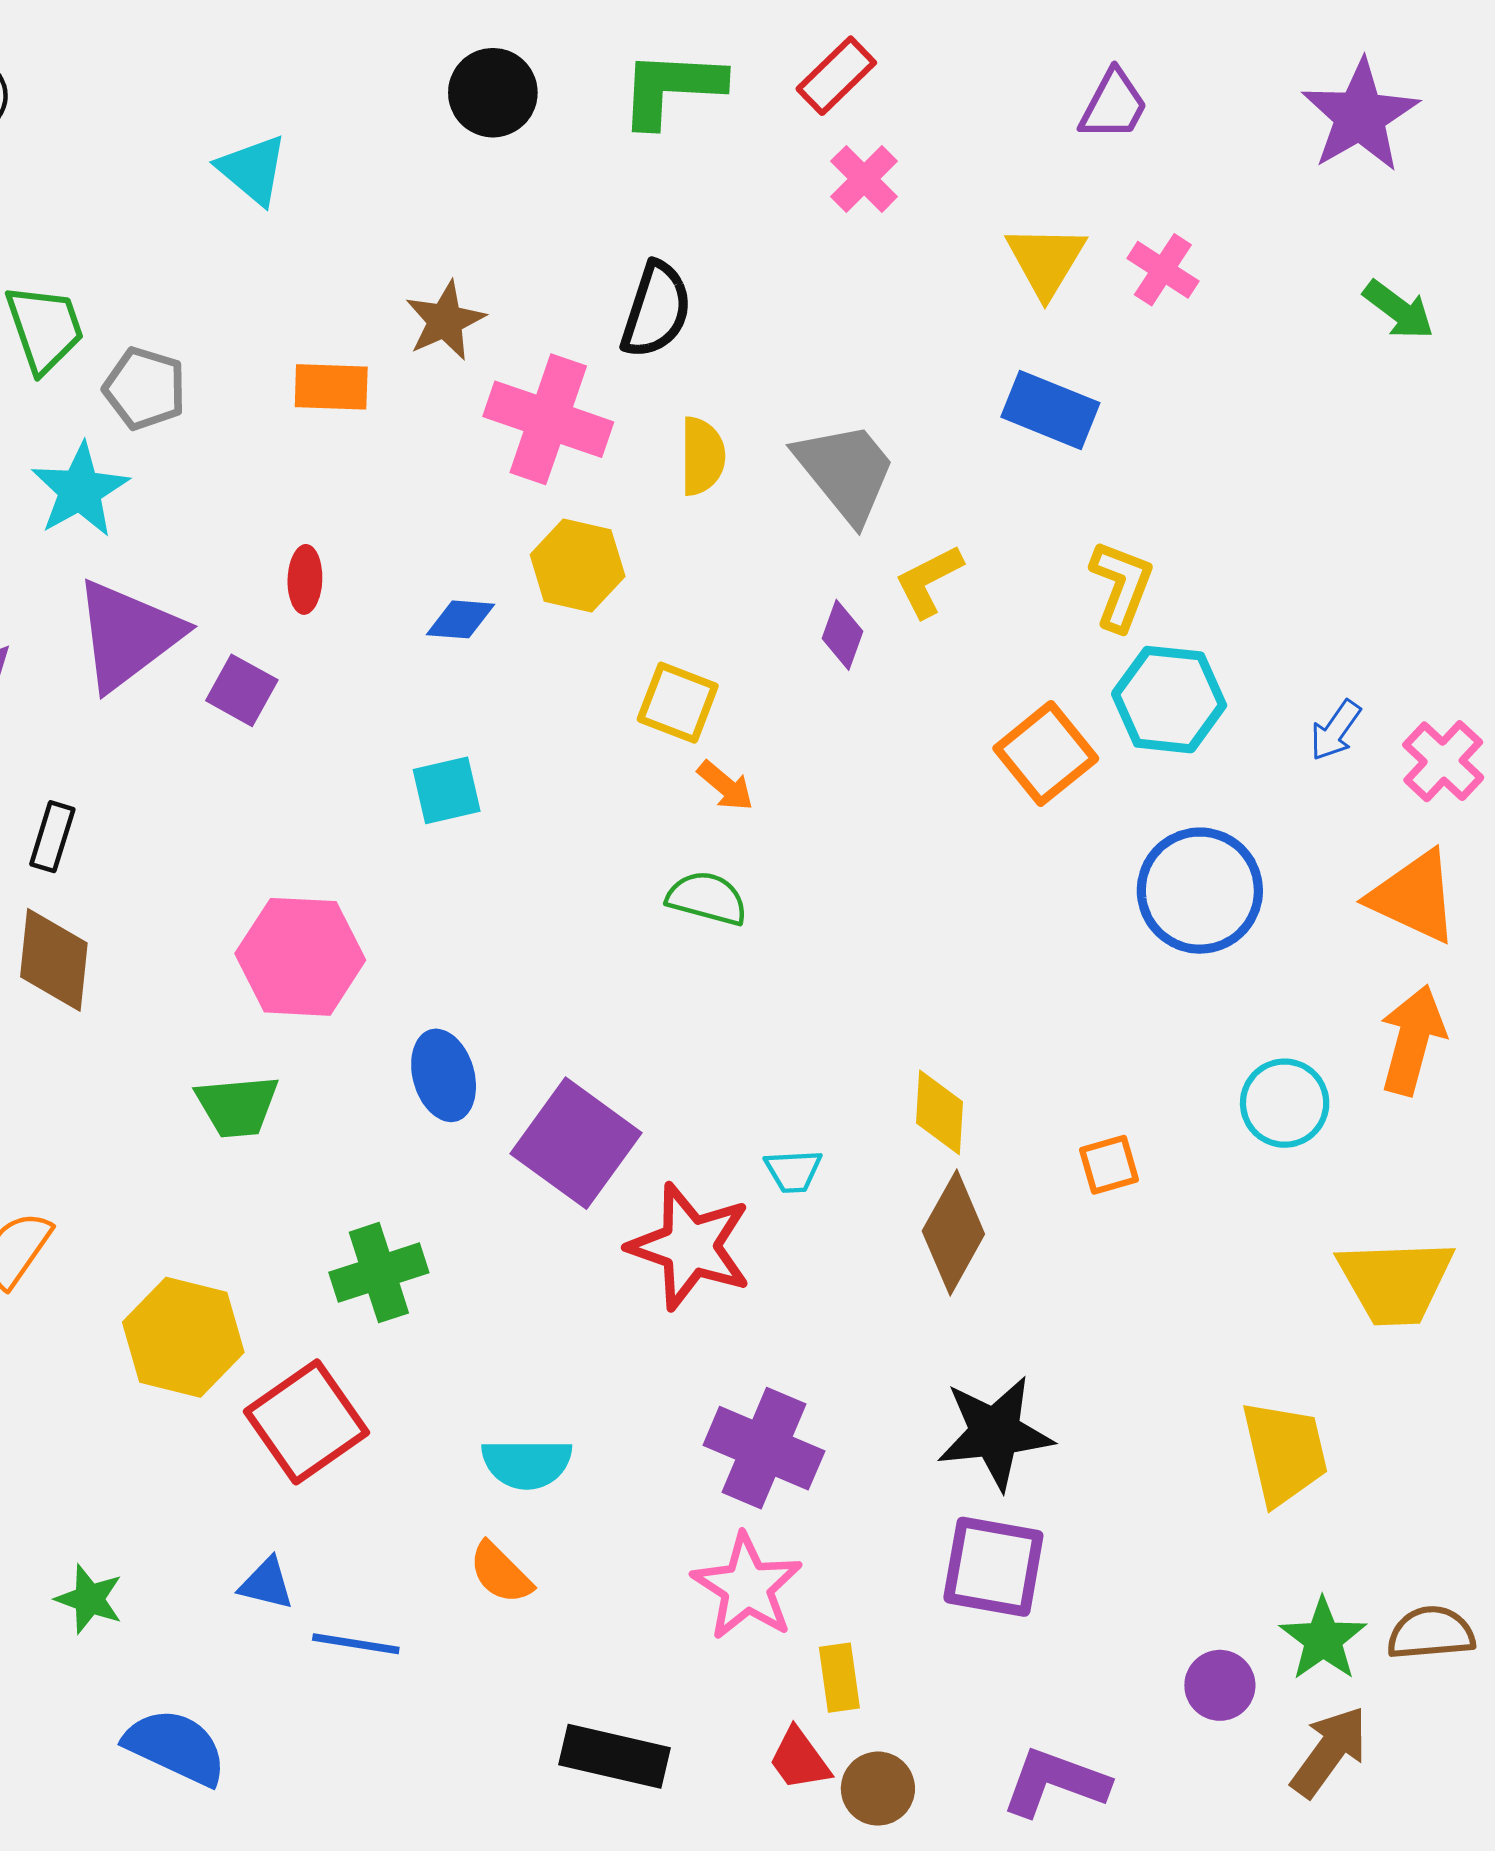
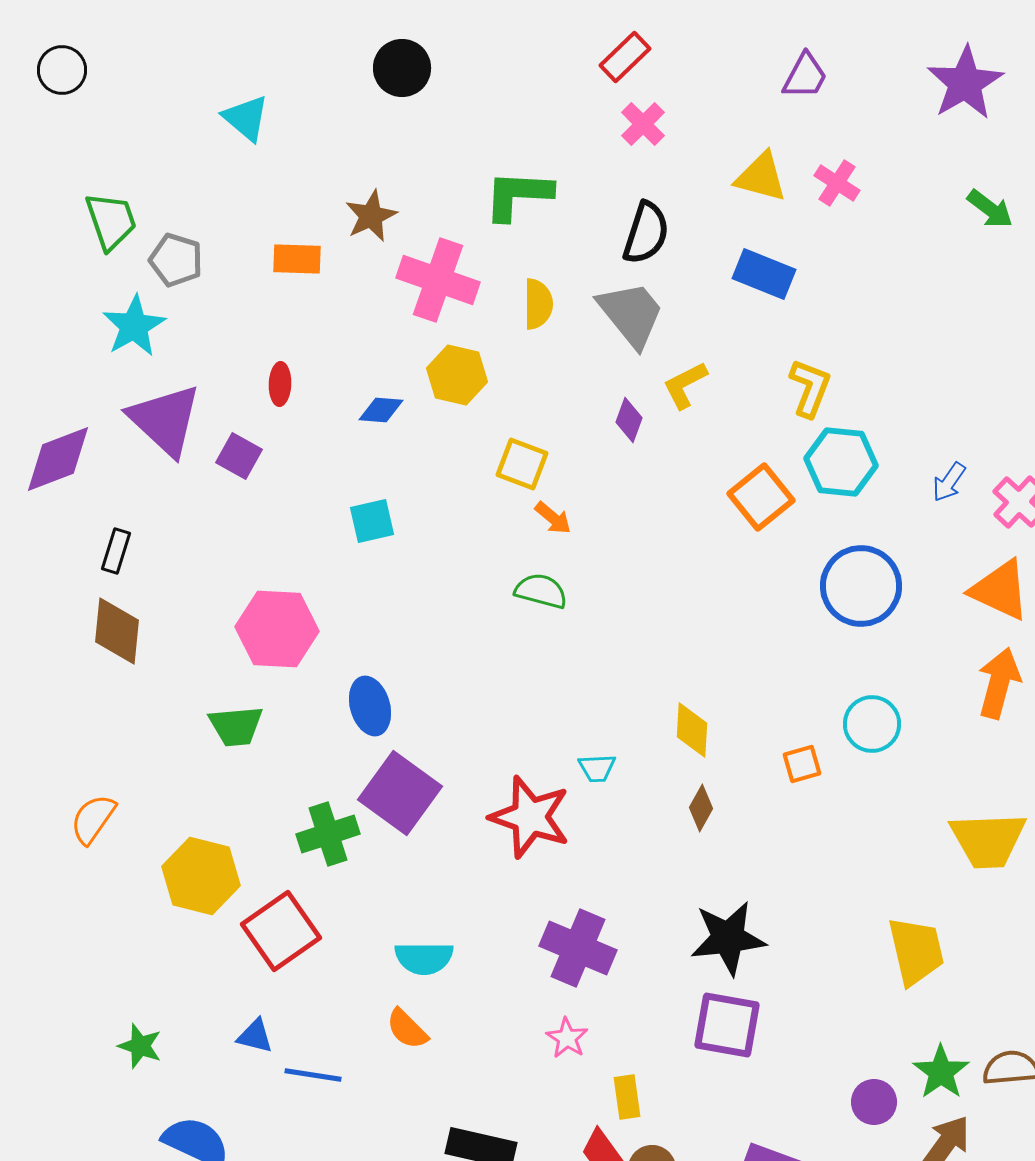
green L-shape: (672, 88) -> (518, 195), moved
yellow triangle: (1046, 261) -> (761, 177), turned -46
black semicircle: (656, 310) -> (646, 233), moved
purple triangle: (128, 635) -> (165, 420), turned -40
cyan circle: (1285, 1103) -> (872, 724), moved
purple square: (576, 1143) -> (400, 793), moved
brown diamond: (953, 1232) -> (701, 808), size x0.6
pink star: (747, 1587) -> (567, 1038), size x0.6

